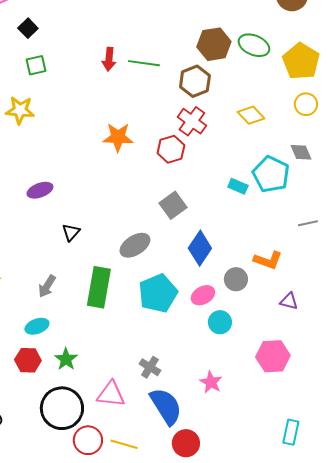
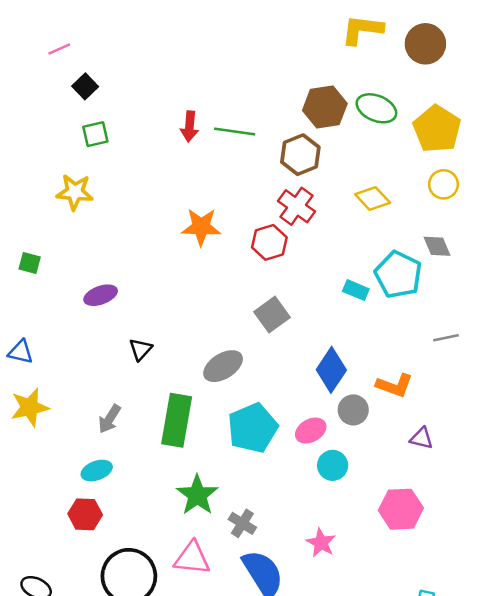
blue diamond: (200, 248) -> (331, 370), moved
green star: (66, 359) -> (197, 495), moved, size x1.4

